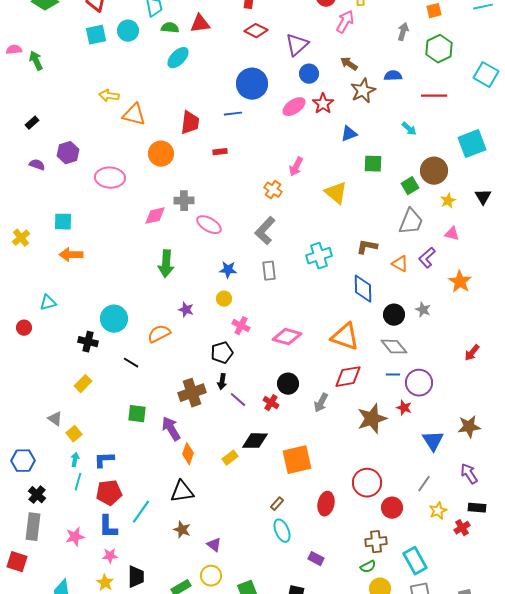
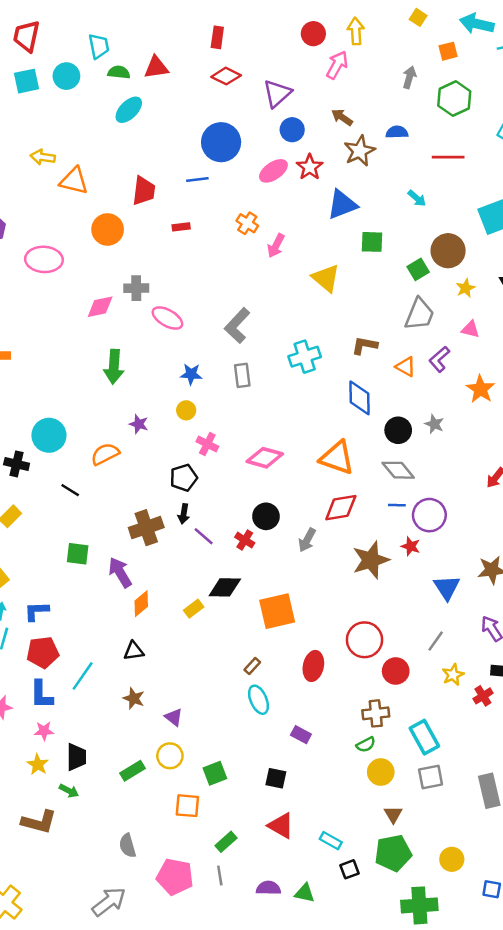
blue triangle: (349, 134) -> (342, 205), size x1.5
orange cross: (273, 190) -> (247, 223), moved
orange diamond: (188, 454) -> (141, 604), turned 30
black triangle: (182, 492) -> (134, 651), size x0.7

